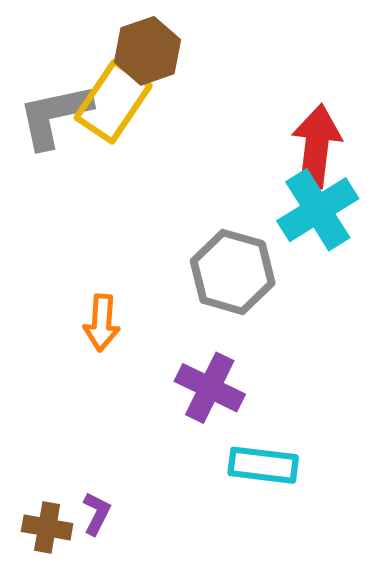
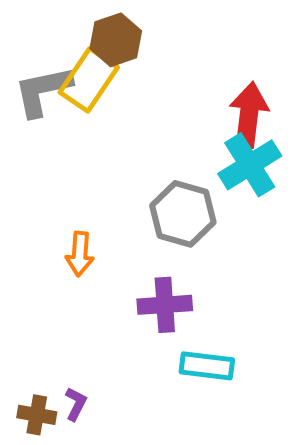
purple cross: (210, 388) -> (165, 305), turned -30

